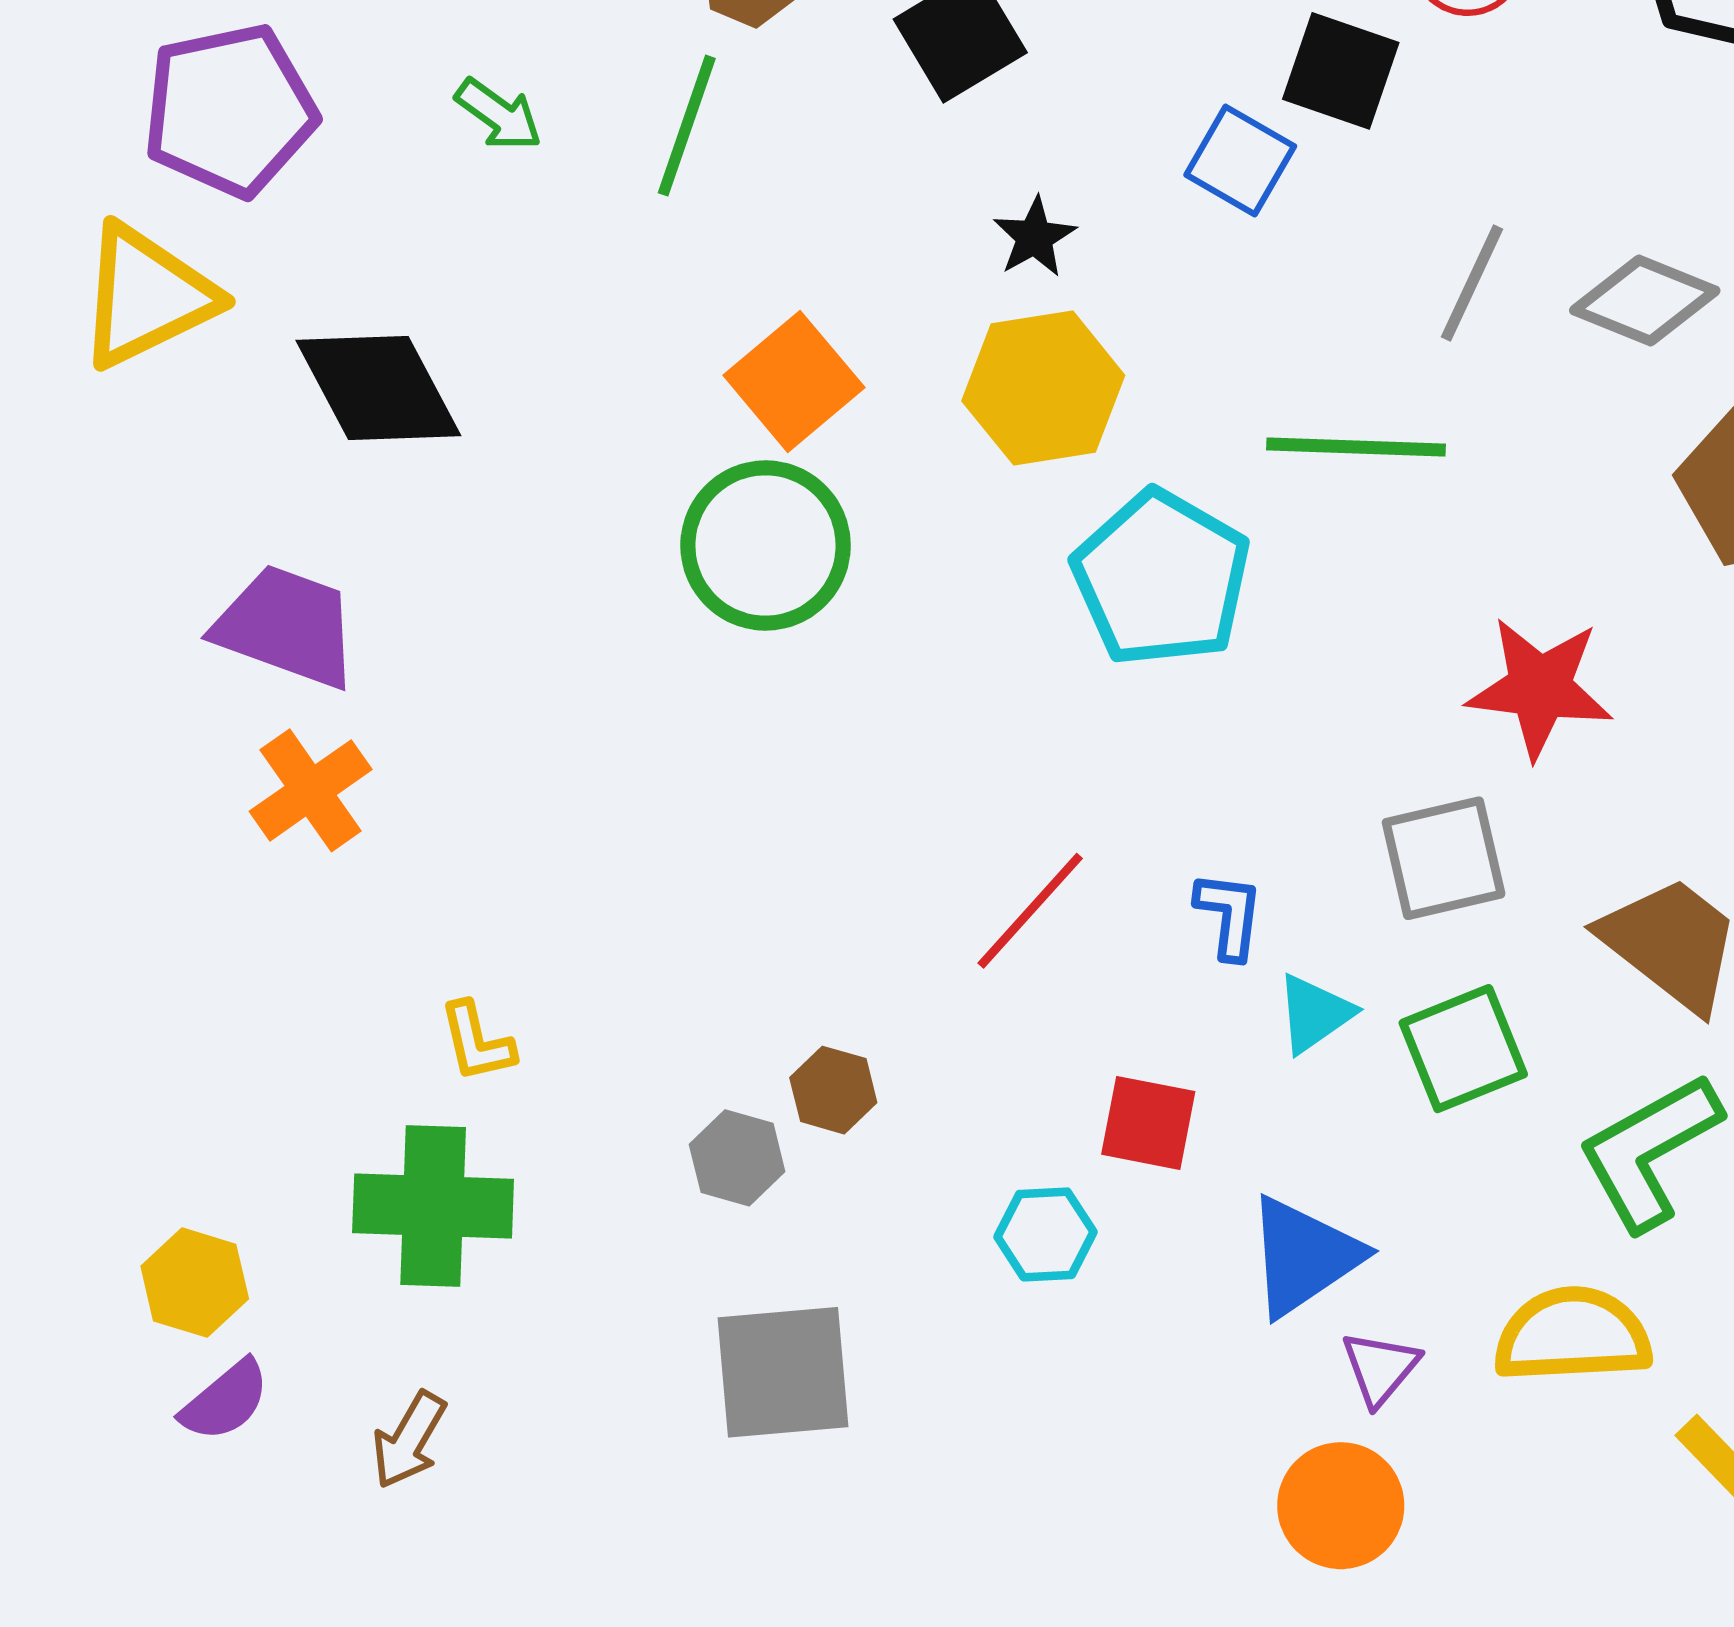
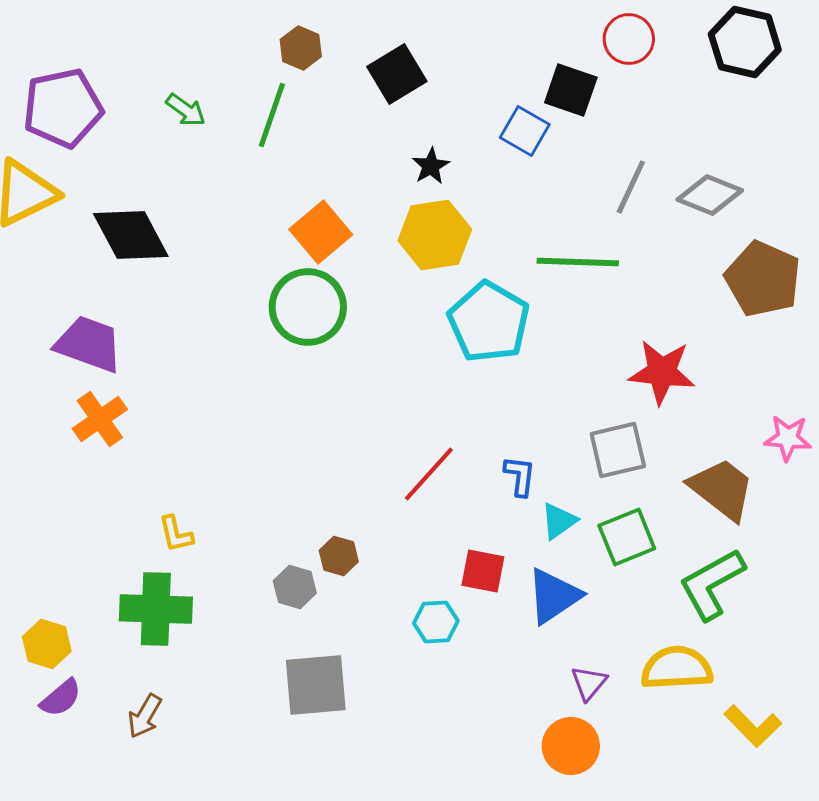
blue triangle: (1304, 1256) -> (554, 596), moved

